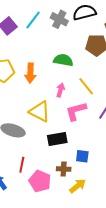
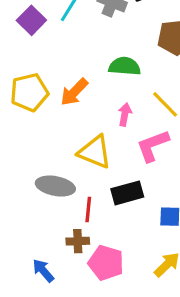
orange arrow: (30, 73) -> (74, 92), turned 48
red line: (22, 165) -> (88, 209), moved
brown cross: (64, 169) -> (78, 241), moved

